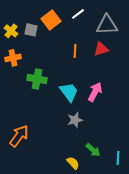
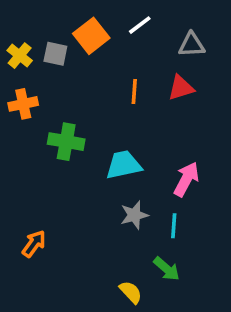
gray triangle: (107, 25) -> (192, 45), size x0.7
cyan trapezoid: (69, 92) -> (124, 165), turned -65
pink arrow: (95, 92) -> (186, 179), moved
orange arrow: (19, 136) -> (34, 244), size x0.7
cyan line: (118, 158) -> (174, 226), moved

